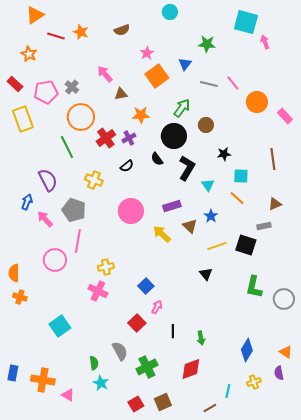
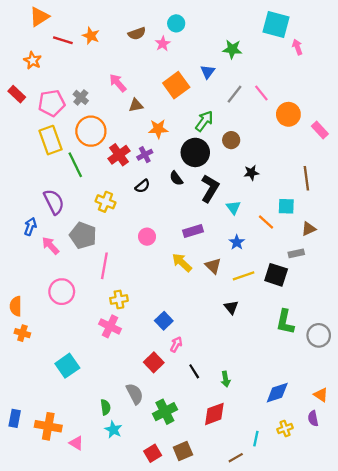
cyan circle: (170, 12) -> (176, 23), moved
pink star: (147, 53) -> (163, 44), moved
gray line: (209, 84) -> (235, 94), turned -66
yellow rectangle: (23, 119) -> (50, 140), moved
cyan square: (241, 176) -> (286, 206), moved
pink circle: (131, 211) -> (147, 237), size x0.6
brown triangle: (190, 226) -> (213, 266), moved
pink line: (78, 241) -> (104, 266), moved
black line: (173, 331) -> (194, 371), turned -32
blue diamond: (247, 350) -> (277, 393), turned 40

